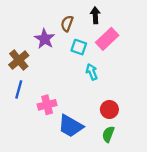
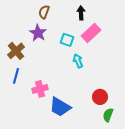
brown semicircle: (67, 24) -> (44, 12), moved
red circle: (109, 109) -> (100, 97), moved
green semicircle: (108, 134) -> (108, 115), moved

